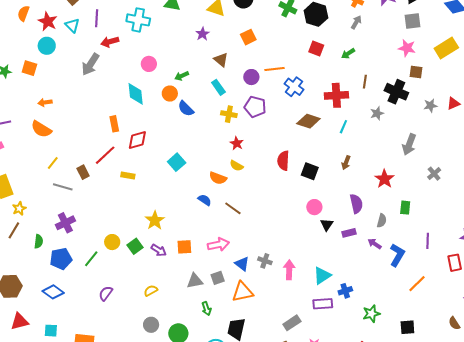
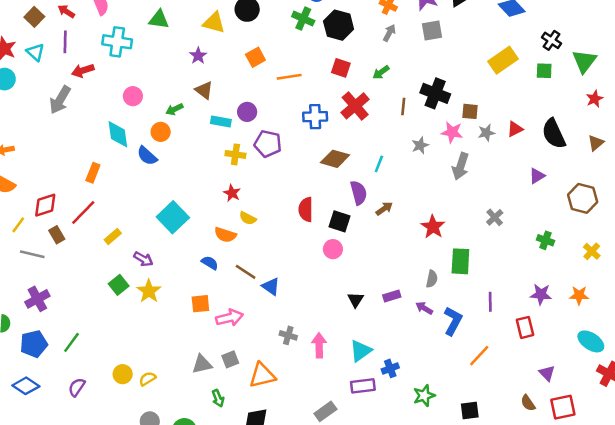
gray square: (413, 21) -> (432, 31), moved
pink star: (407, 48) -> (452, 132), moved
brown triangle: (221, 60) -> (204, 90), moved
orange line: (275, 69) -> (289, 77), moved
brown square: (416, 72) -> (470, 111), moved
purple circle: (251, 77) -> (247, 112), moved
cyan rectangle: (218, 87) -> (221, 121), turned -42
blue cross: (294, 87) -> (315, 117), turned -36
black cross: (396, 92) -> (435, 93), moved
red cross: (336, 95) -> (355, 106), moved, turned -35
blue semicircle: (186, 109) -> (147, 156), moved
orange rectangle: (114, 124) -> (93, 173), turned 35
red diamond: (137, 140) -> (45, 205), moved
red star: (237, 143) -> (232, 193), moved
gray arrow: (409, 144) -> (460, 166), moved
cyan square: (177, 162) -> (173, 217), size x1.4
brown arrow: (346, 163) -> (384, 209), turned -144
yellow rectangle: (128, 175) -> (113, 236), turned -48
purple semicircle: (356, 204) -> (359, 193), moved
pink circle: (314, 207) -> (333, 249), moved
green rectangle: (405, 208) -> (460, 261), size x1.5
black triangle: (327, 225) -> (356, 300), moved
yellow circle: (112, 242) -> (123, 374), moved
green square: (135, 246) -> (119, 285), moved
orange square: (184, 247) -> (200, 304), moved
purple arrow: (159, 250) -> (143, 259), moved
blue triangle: (242, 264) -> (271, 286), moved
purple semicircle: (106, 293) -> (77, 387), moved

